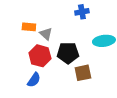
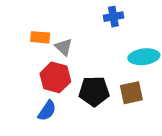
black pentagon: (68, 53) -> (94, 91), moved
brown square: (83, 73) -> (131, 93), moved

